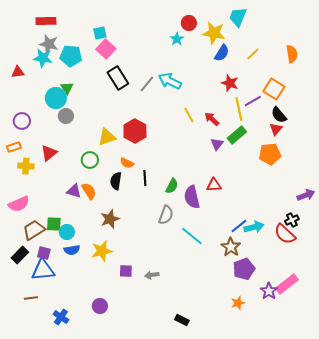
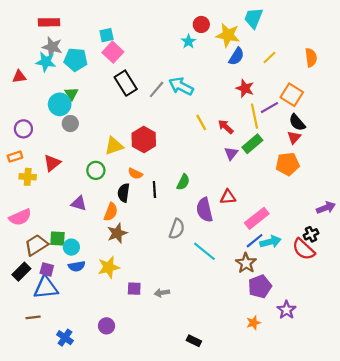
green semicircle: (172, 186) -> (183, 182), moved
orange semicircle: (89, 191) -> (111, 212), moved, turned 54
pink rectangle: (287, 284) -> (257, 218), moved

